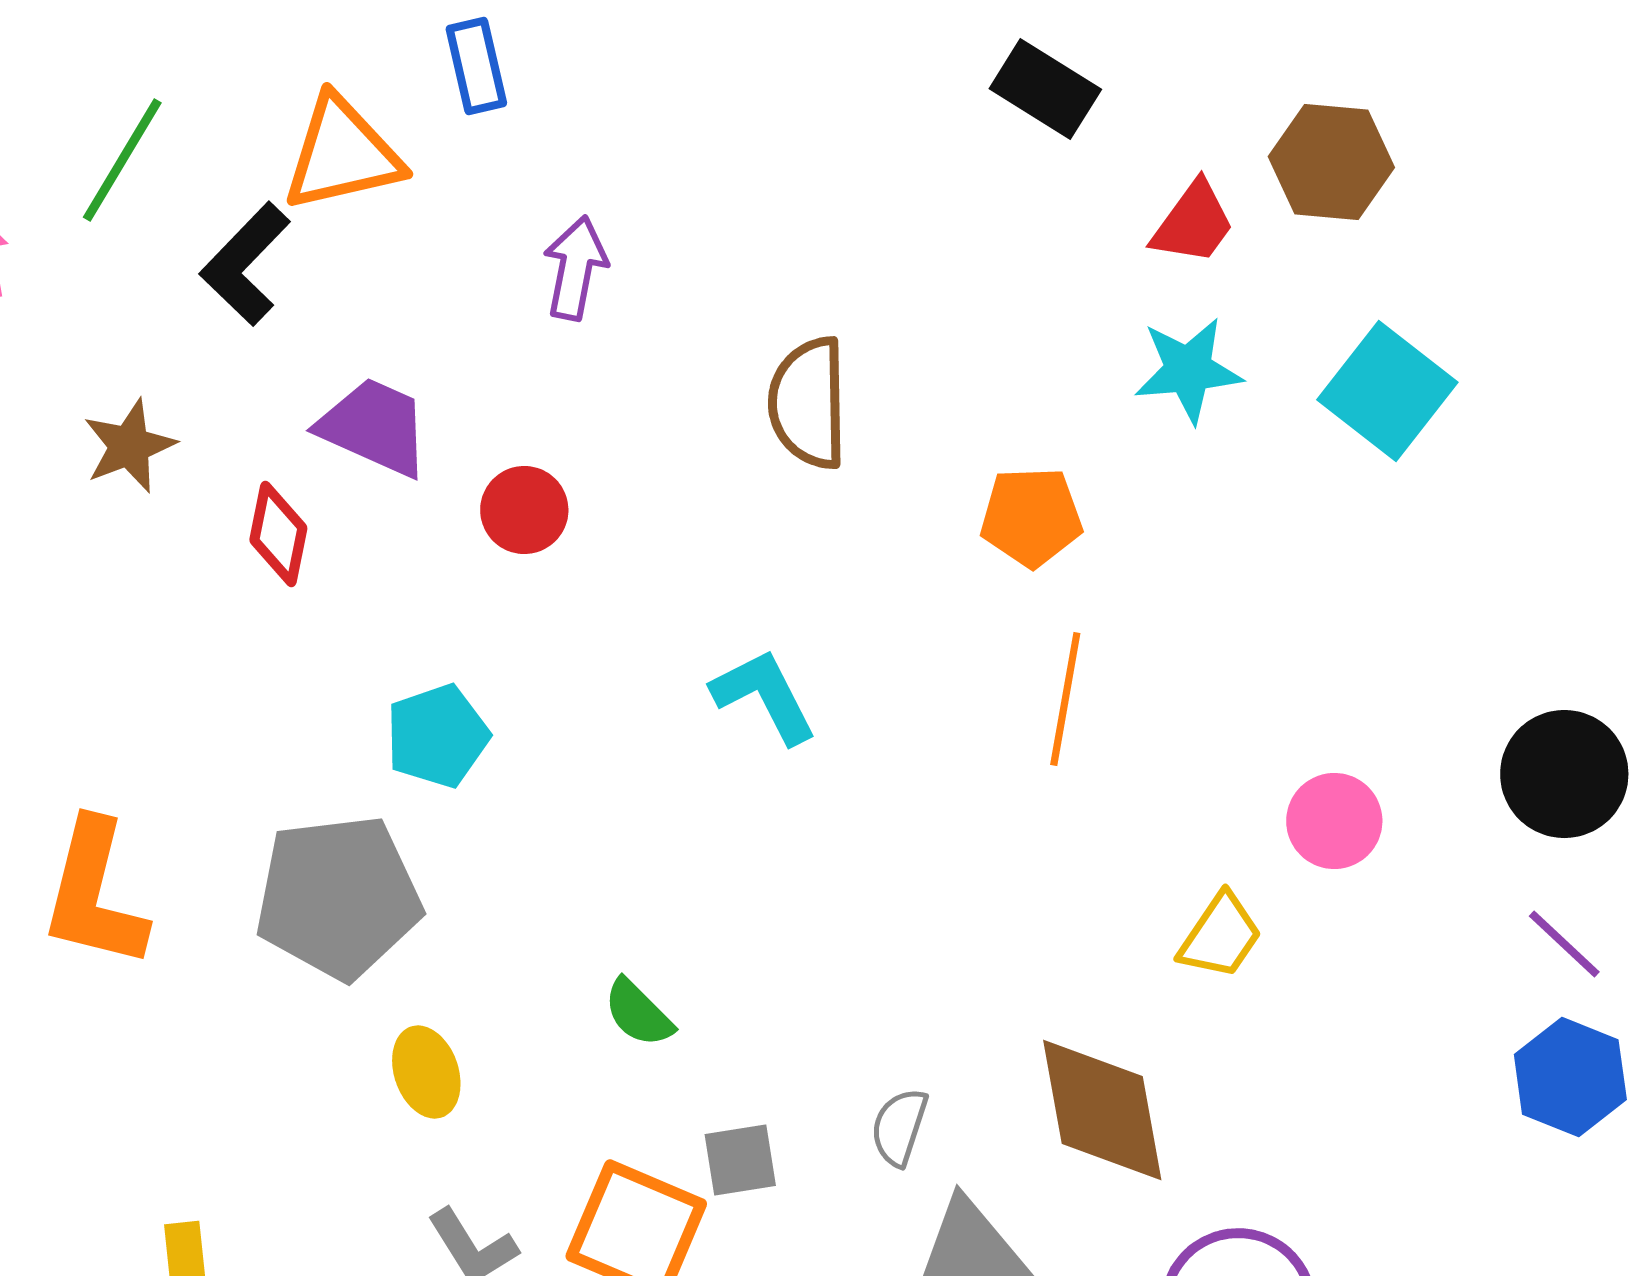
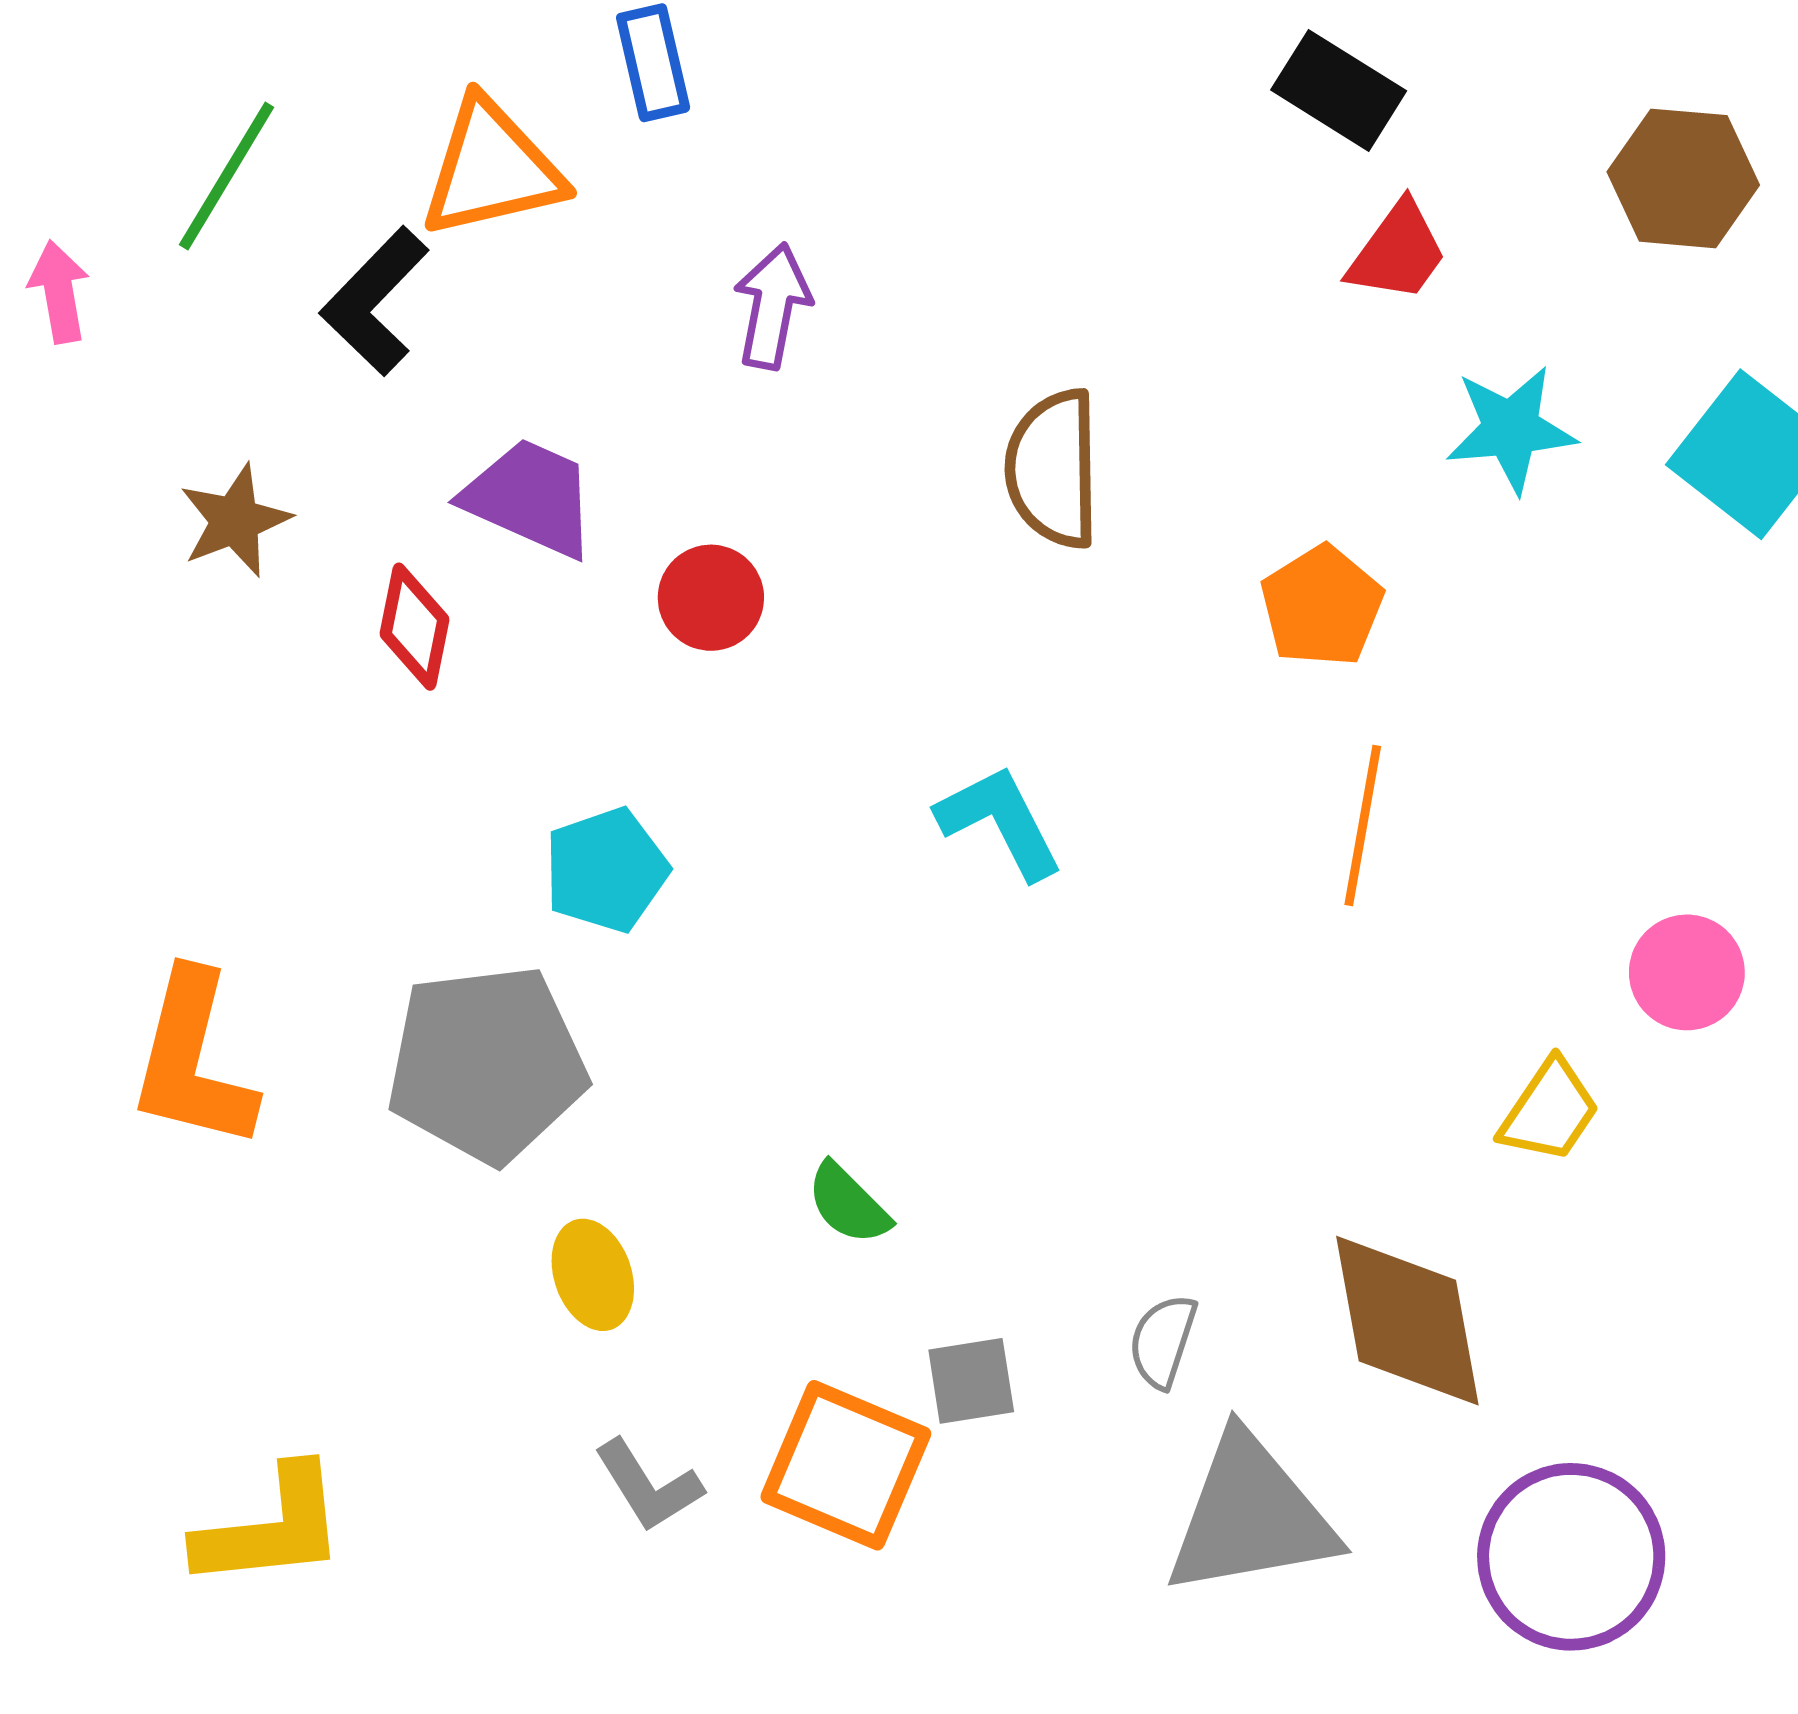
red trapezoid: (1193, 223) -> (1398, 252), moved
orange pentagon: (1031, 517) -> (1322, 606), turned -30

